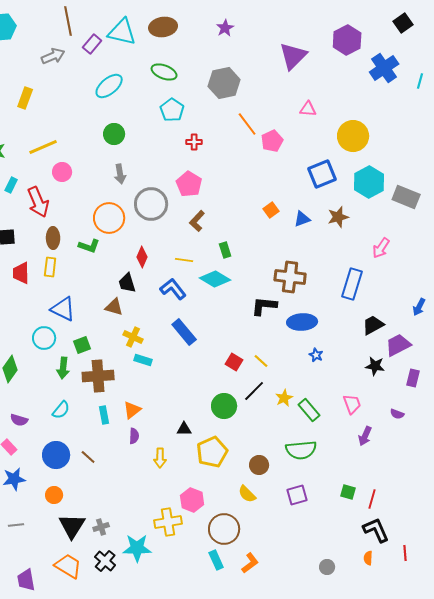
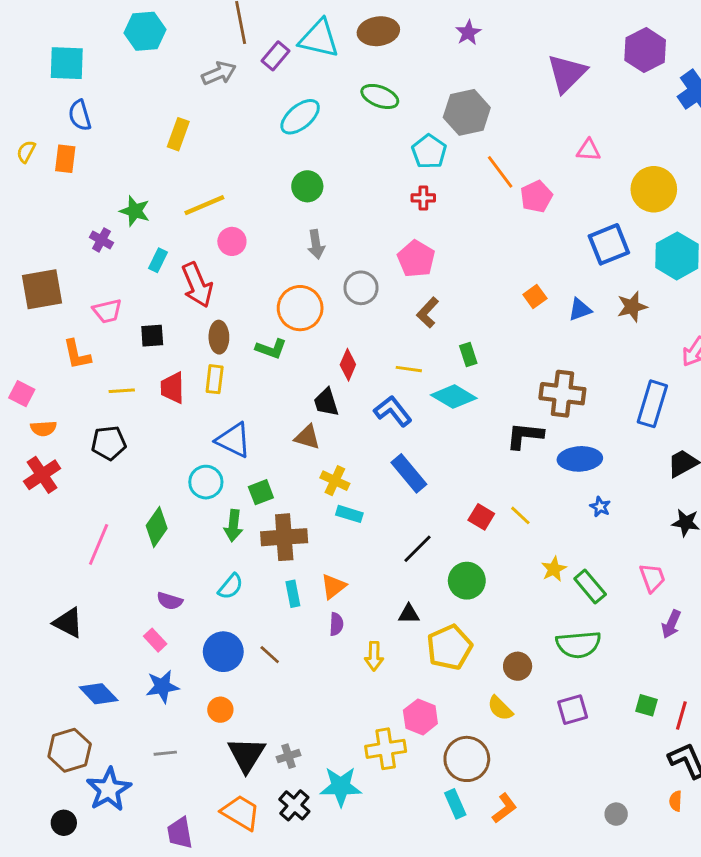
cyan pentagon: (172, 110) -> (429, 152), moved
gray circle: (151, 204) -> (361, 288), size x0.7
black line: (254, 391) -> (418, 549), moved

